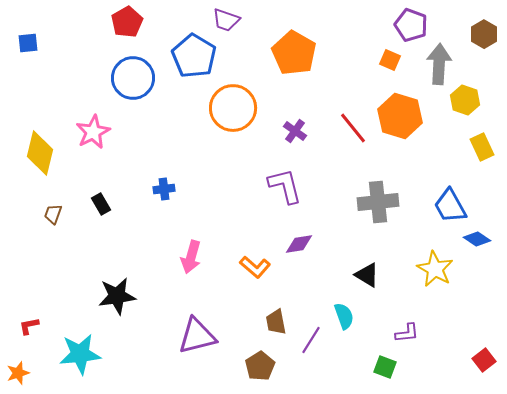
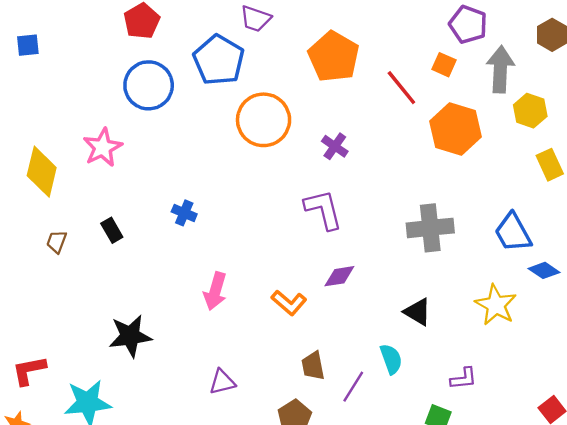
red line: (353, 128) -> (401, 88), moved
blue cross: (164, 189) -> (184, 213), turned 30
red L-shape: (29, 326) -> (29, 370), size x1.5
purple triangle: (197, 336) -> (222, 382), size x0.6

